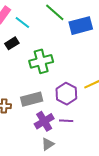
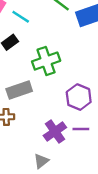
gray rectangle: (32, 99) -> (19, 90), moved
gray triangle: (48, 144) -> (41, 161), moved

